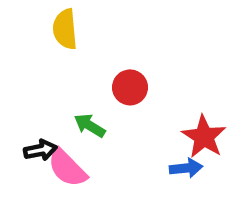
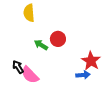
green arrow: (90, 126) -> (41, 45), moved
black arrow: (40, 150) -> (18, 67), turned -112

